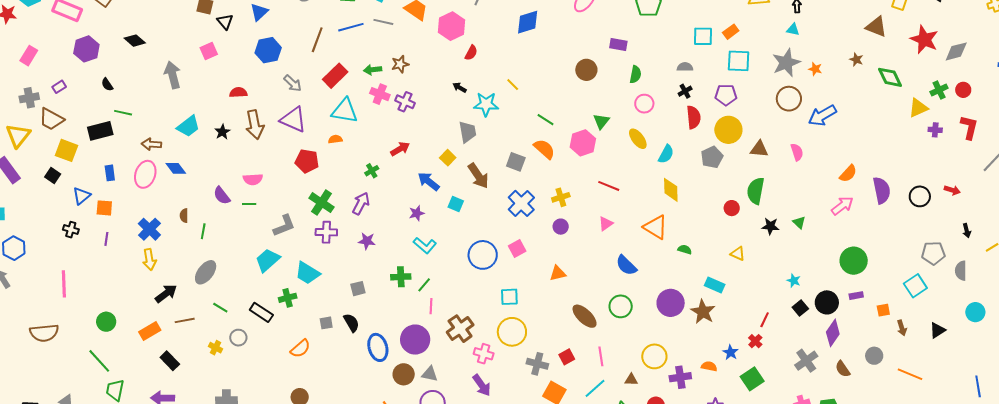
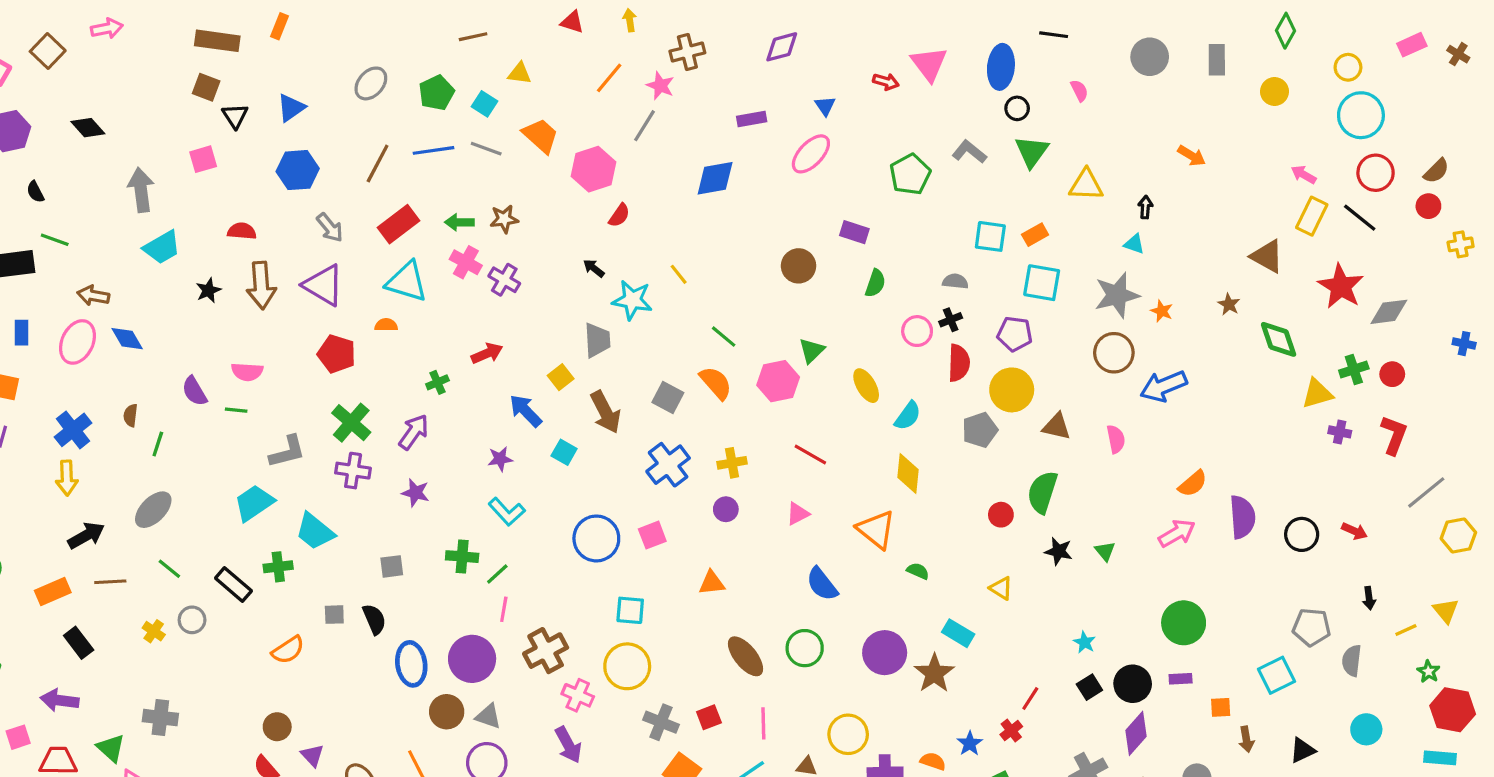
pink circle: (644, 104) -> (917, 331), moved
cyan trapezoid: (188, 126) -> (162, 247), moved

